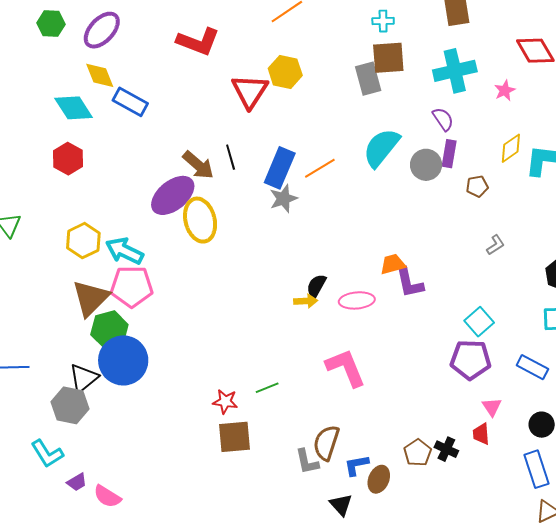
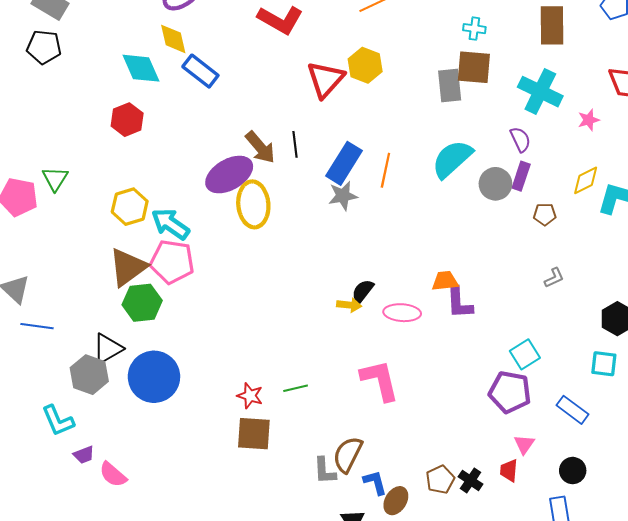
cyan cross: (455, 71) -> (540, 92), turned 30
orange line: (320, 168) -> (385, 170), turned -56
blue circle: (123, 360) -> (154, 377), moved
blue L-shape: (356, 465) -> (375, 483), turned 76

